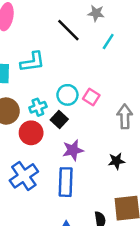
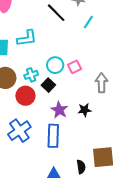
pink square: (91, 97) -> (74, 67), turned 32
purple star: (73, 150) -> (59, 110), turned -30
black star: (116, 161) -> (85, 110), moved

